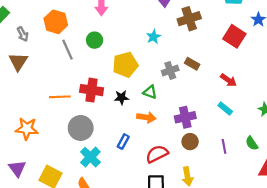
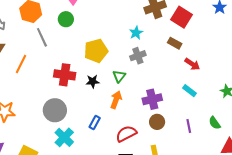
red square: (234, 36) -> (181, 17), moved
cyan star: (153, 37) -> (136, 33), moved
green circle: (95, 40) -> (66, 19), moved
brown rectangle: (192, 64) -> (175, 43), moved
green triangle: (150, 92) -> (119, 76), turned 48
orange line: (60, 97) -> (21, 64), moved, turned -60
orange arrow: (146, 117) -> (116, 100), turned -78

